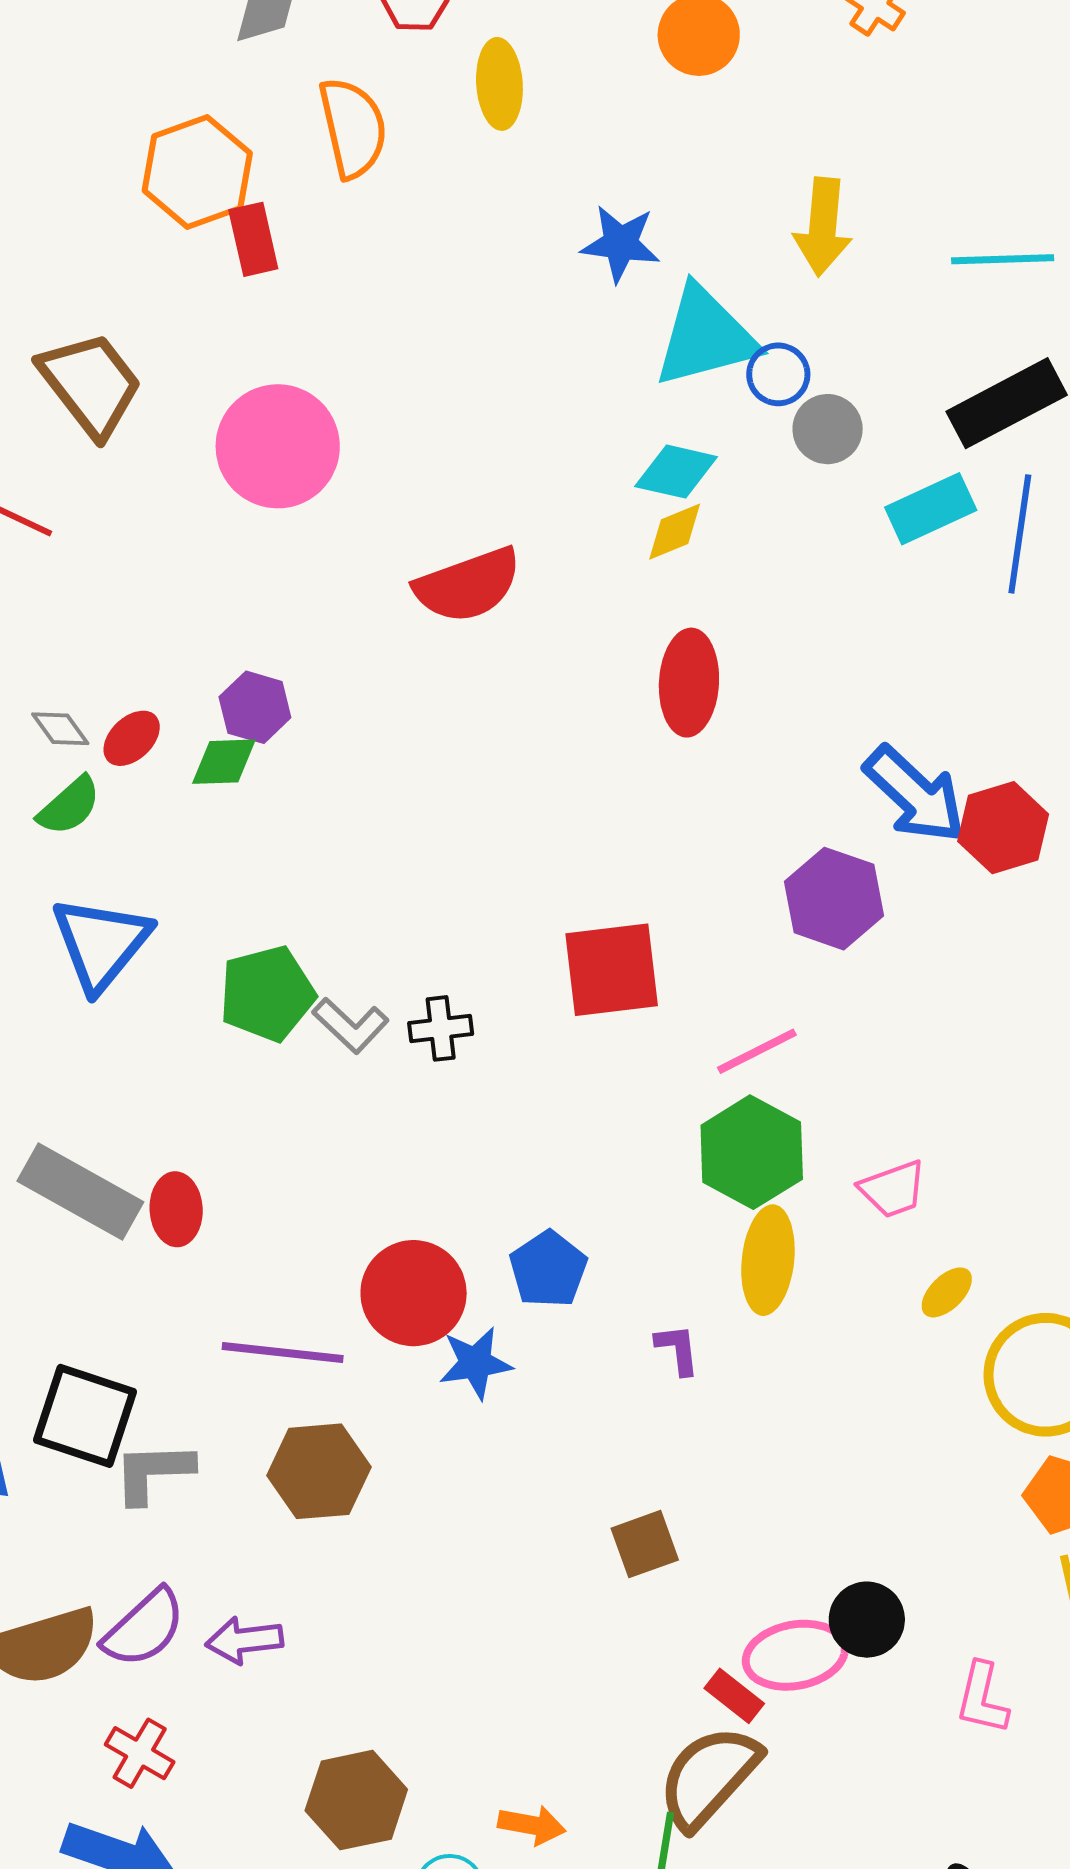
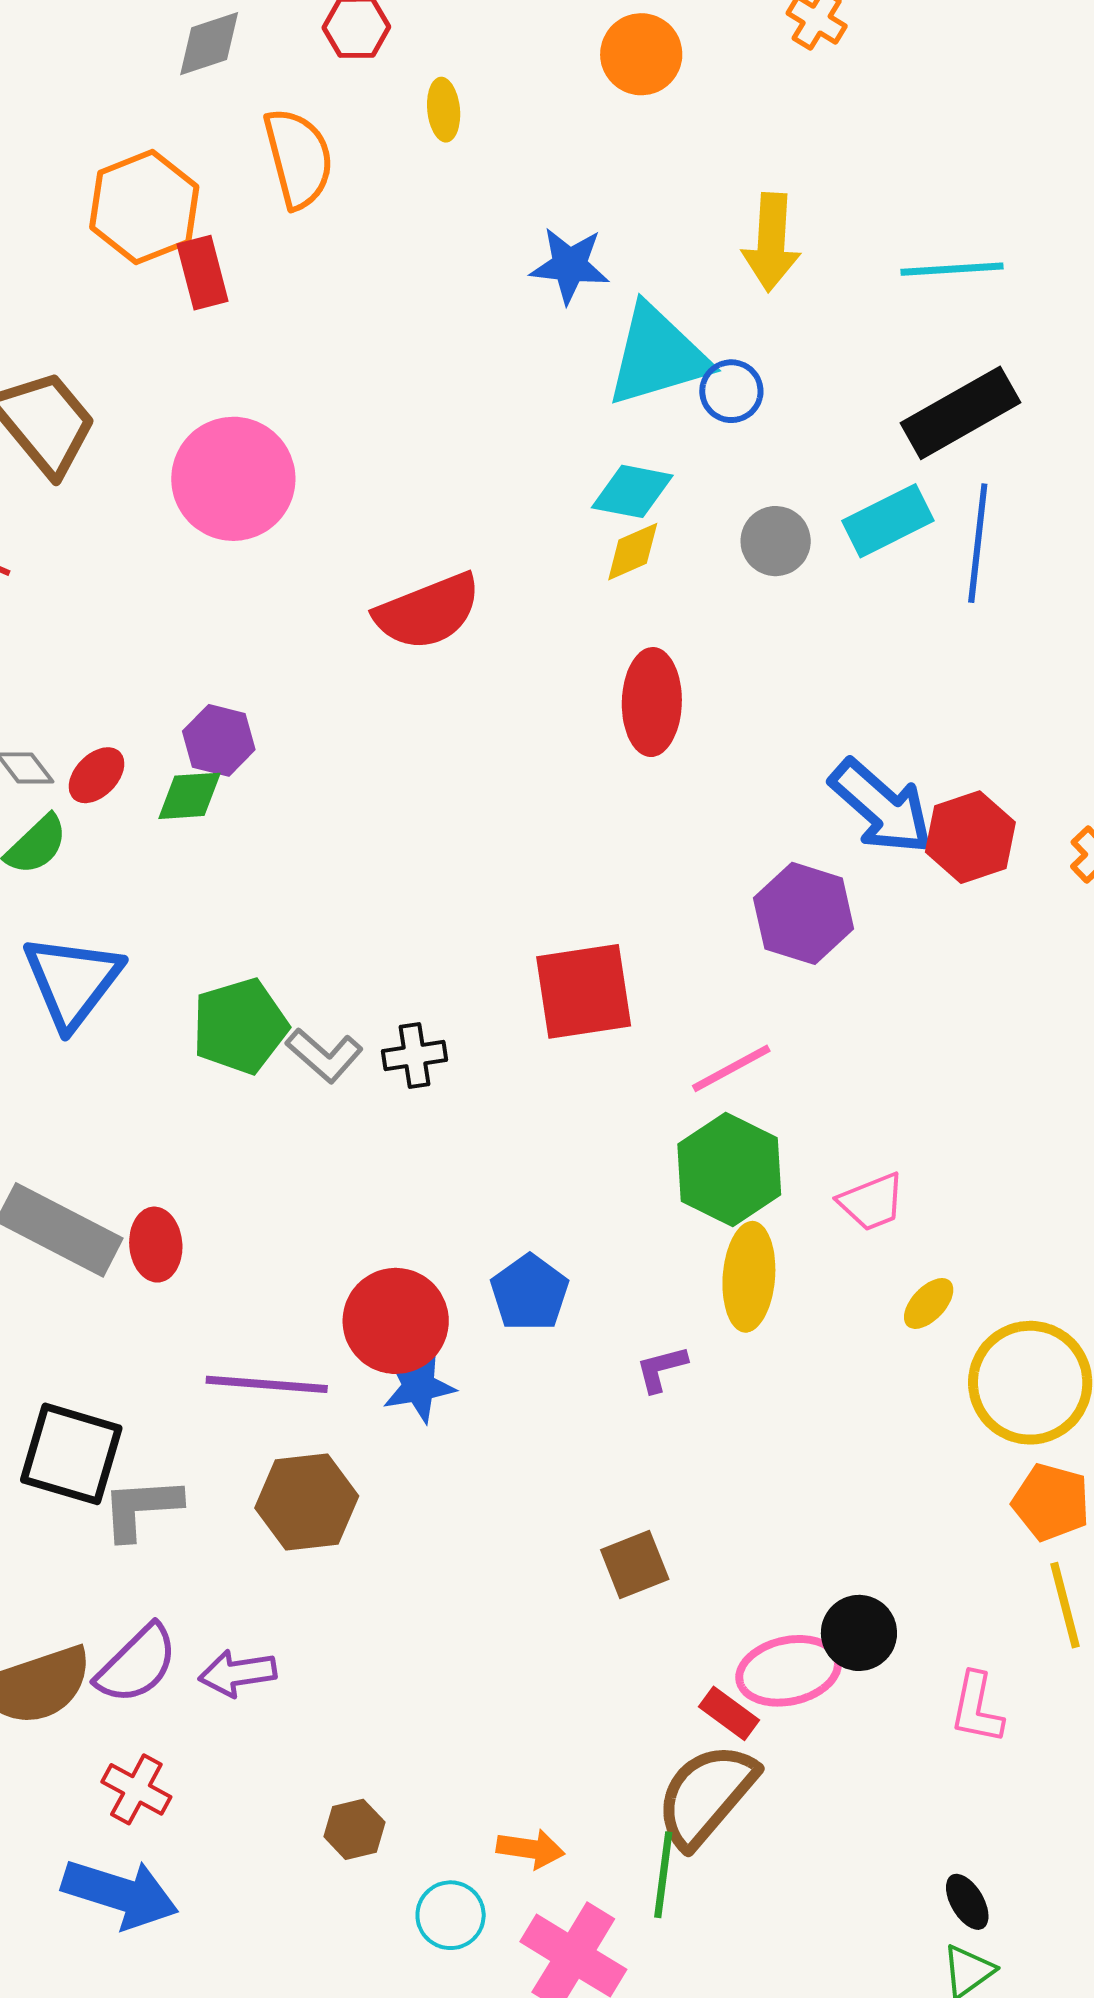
yellow ellipse: (499, 84) -> (444, 110), size x0.7
gray circle: (828, 429) -> (776, 541), moved
purple L-shape: (678, 1349) -> (661, 1369), turned -96
blue star: (475, 1363) -> (419, 1386), moved
brown hexagon: (356, 1800) -> (354, 1829), size x0.6

